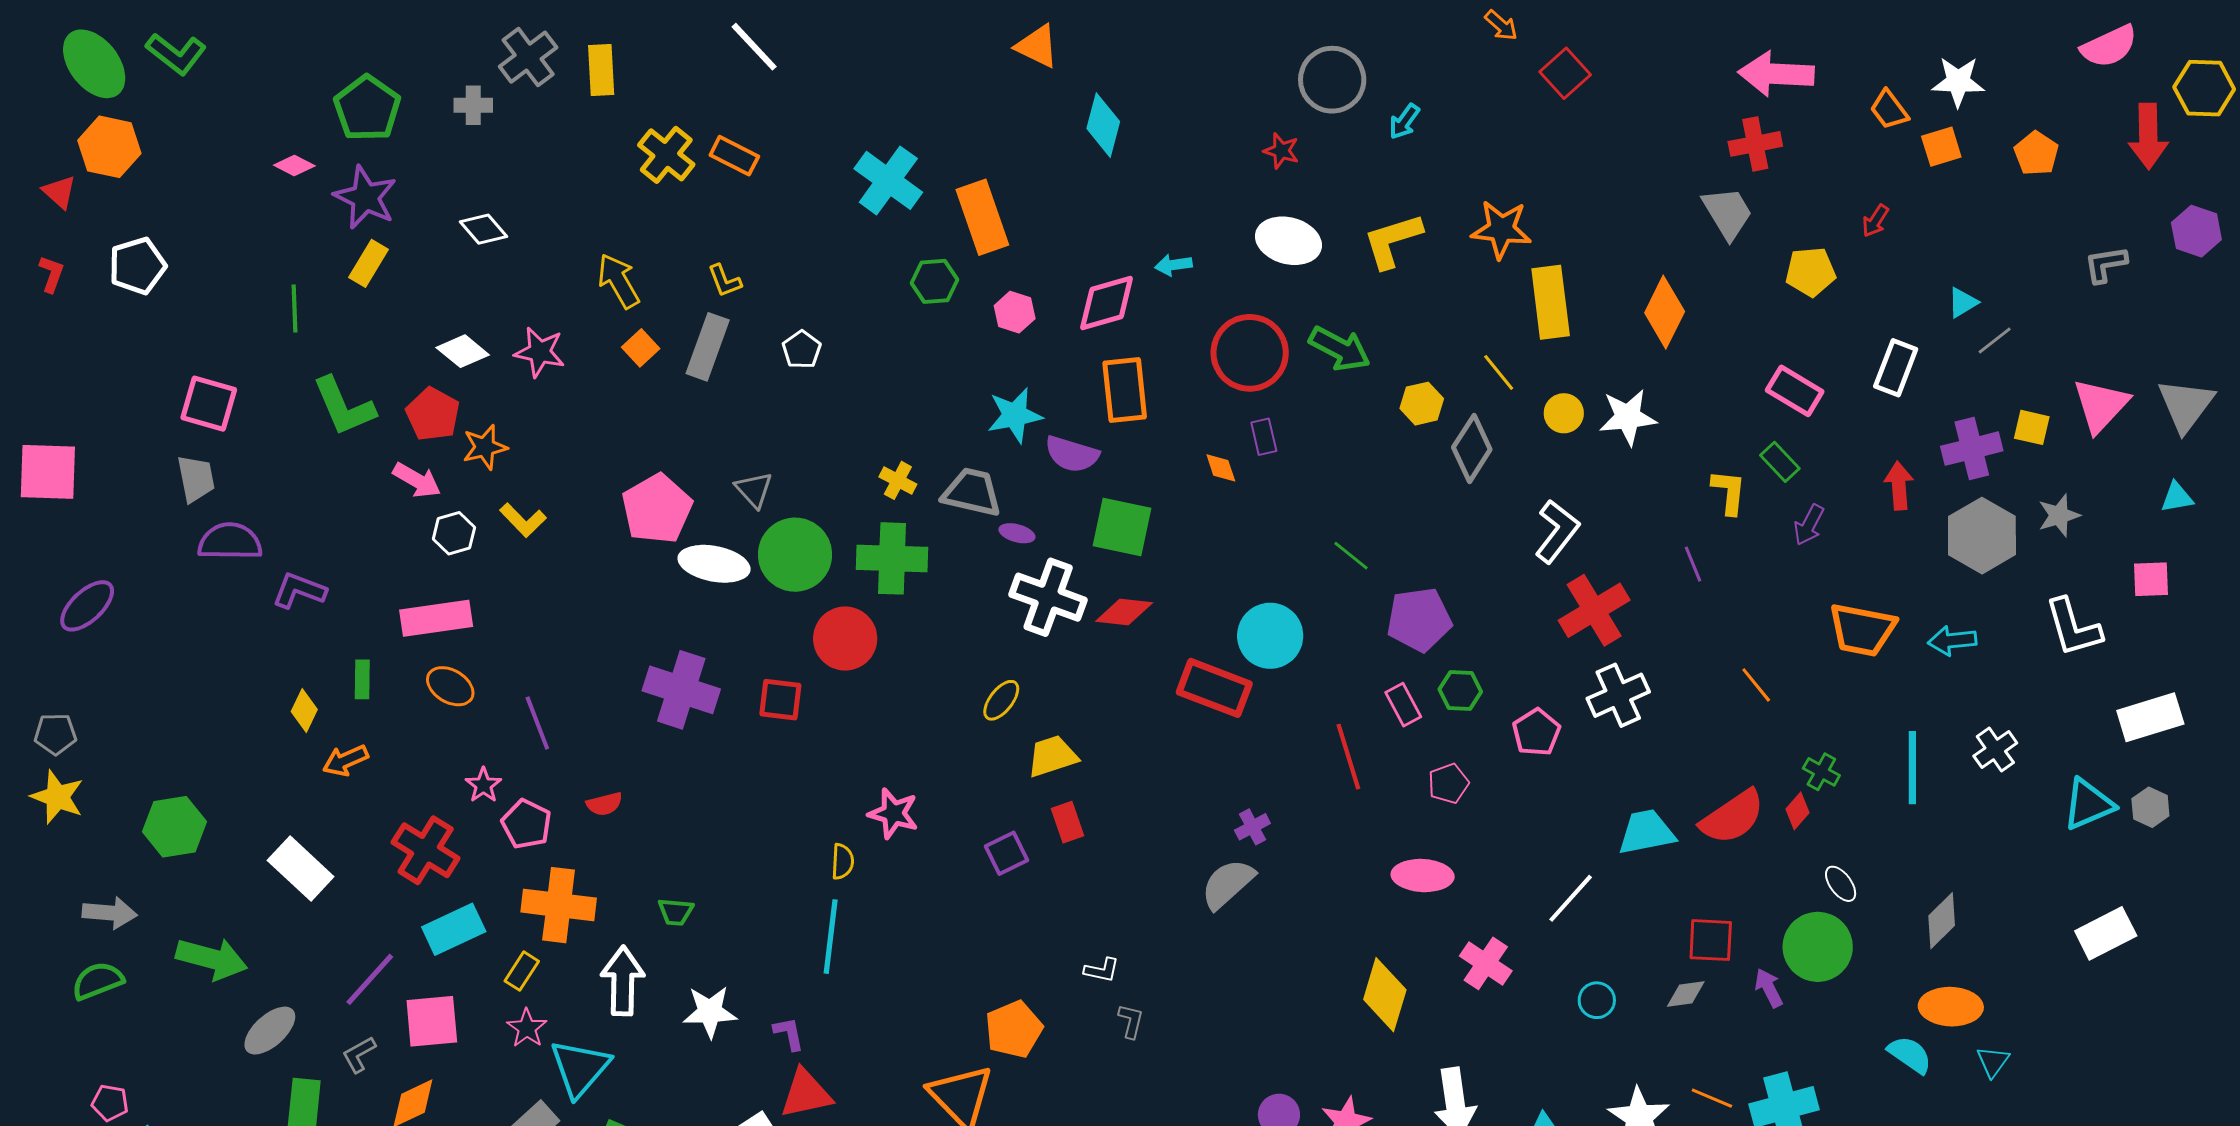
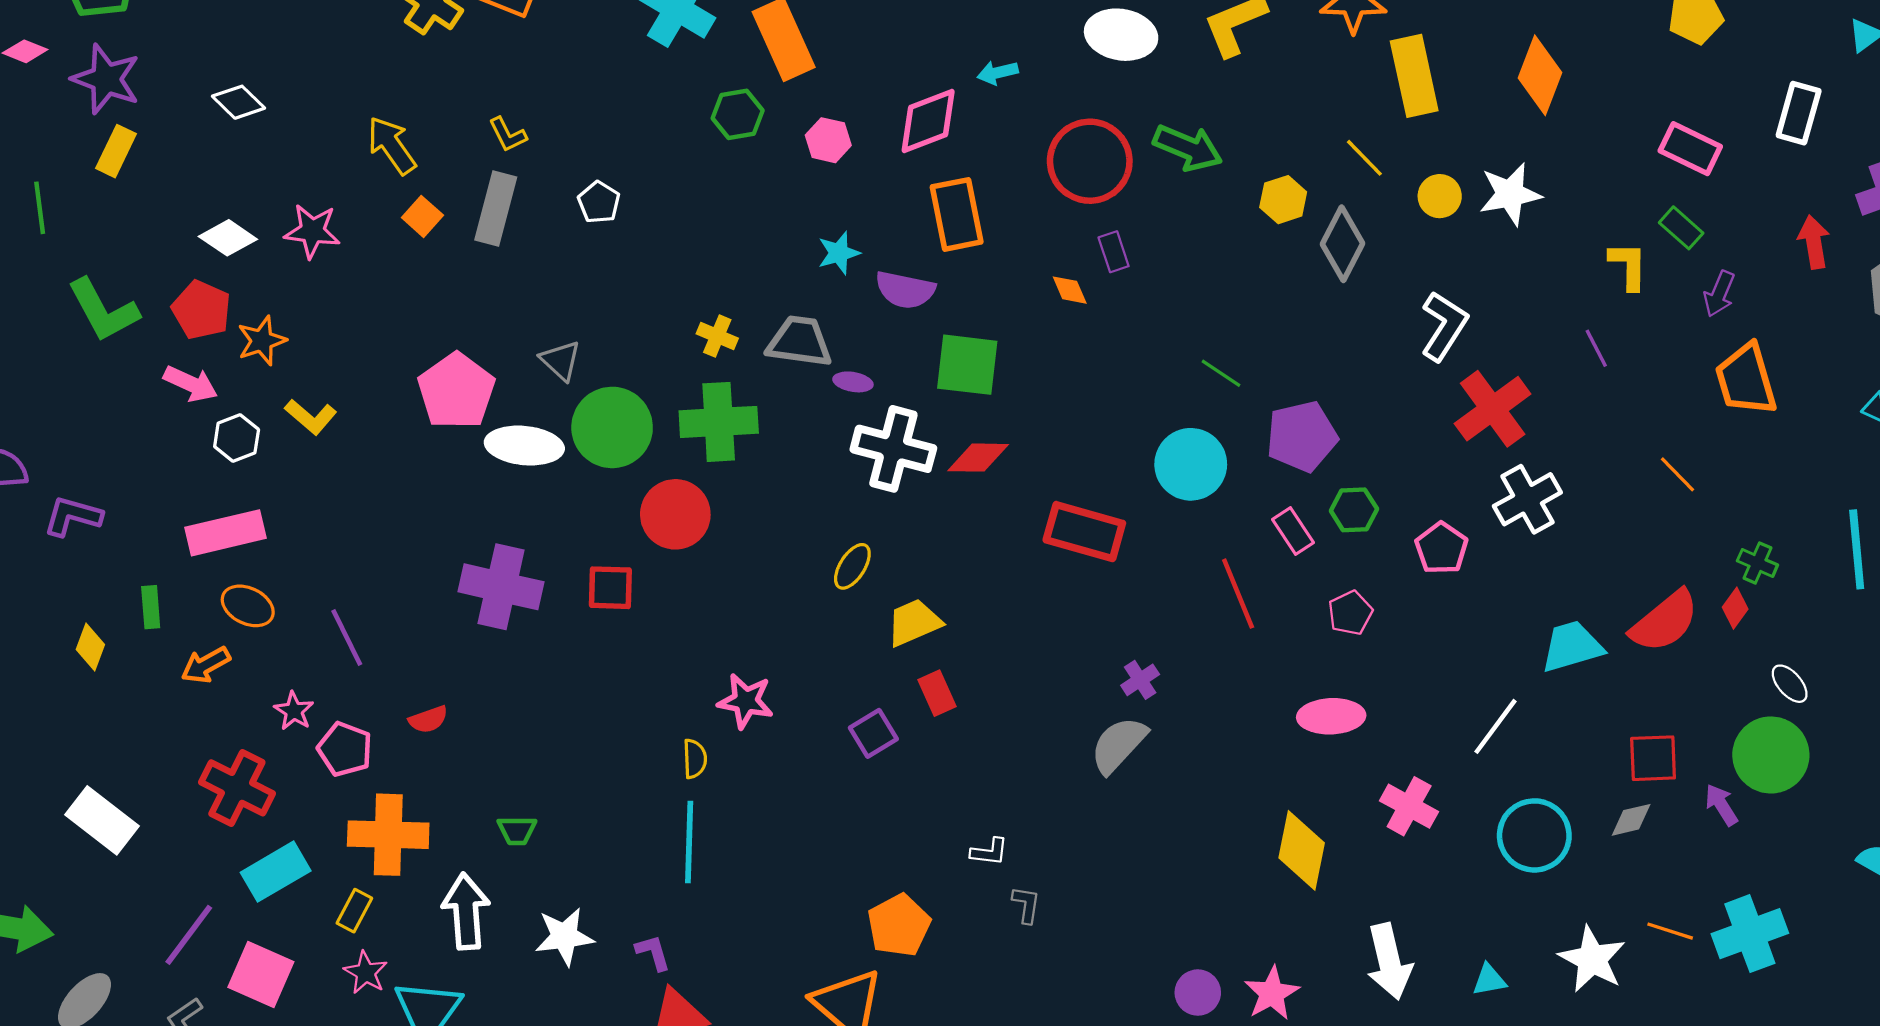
cyan star: (1015, 415) -> (839, 253), size x0.7
orange trapezoid: (1862, 630) -> (1746, 380), moved, turned 68
cyan circle: (1270, 636) -> (1191, 464), moved
orange arrow: (345, 760) -> (206, 665), moved
cyan circle: (1597, 1000) -> (1534, 835), size x1.8
pink square: (432, 1021) -> (261, 975), turned 34

